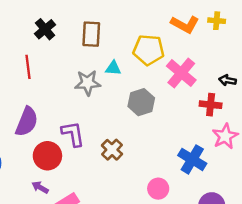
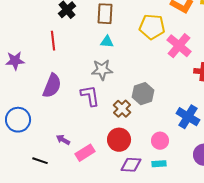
cyan triangle: (113, 68) -> (107, 42), moved
gray star: (88, 83) -> (102, 70), moved
gray hexagon: (141, 102) -> (143, 94), moved
red circle: (47, 156) -> (119, 140), moved

